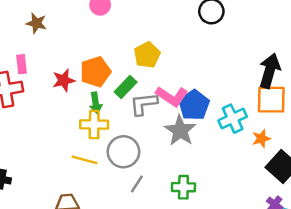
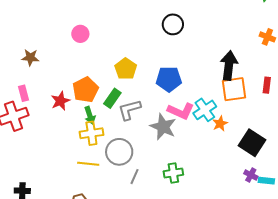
pink L-shape: (172, 96) -> (181, 111), moved
blue pentagon: (194, 105) -> (169, 79), moved, turned -30
orange star: (261, 139) -> (220, 124), moved

